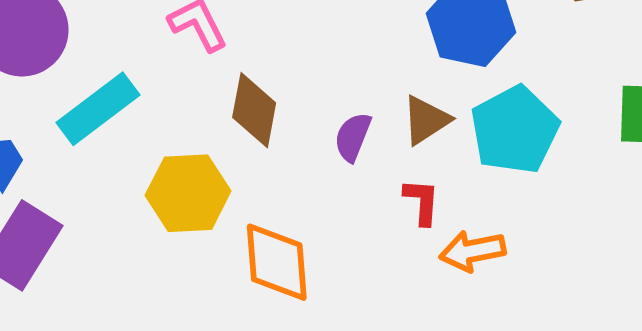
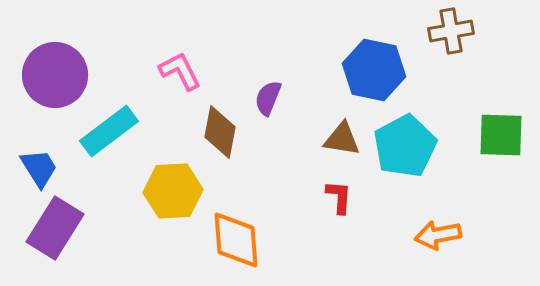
brown triangle: (426, 120) -> (342, 139), turned 42
purple semicircle: (353, 137) -> (268, 98), moved
orange arrow: (472, 251) -> (438, 235), moved

